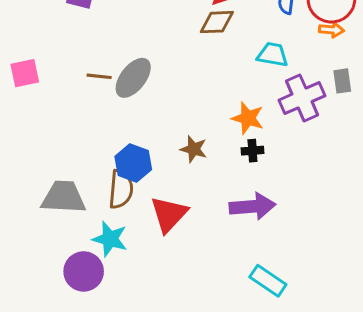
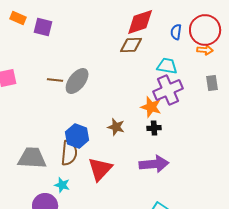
purple cross: (302, 98) -> (168, 90), moved
cyan star: (110, 239) -> (62, 185), size x0.7

